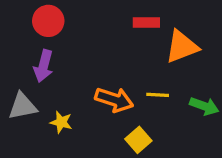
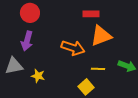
orange triangle: (182, 47) -> (101, 36), moved
yellow line: (158, 95) -> (98, 69), moved
orange arrow: (114, 100) -> (73, 48), moved

